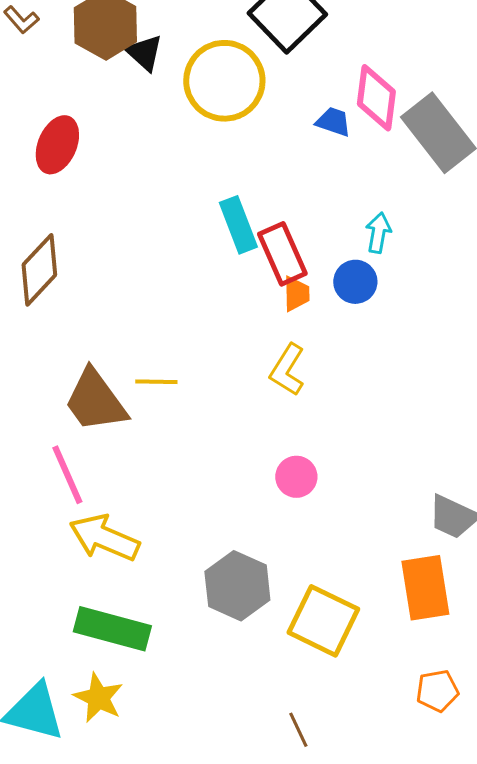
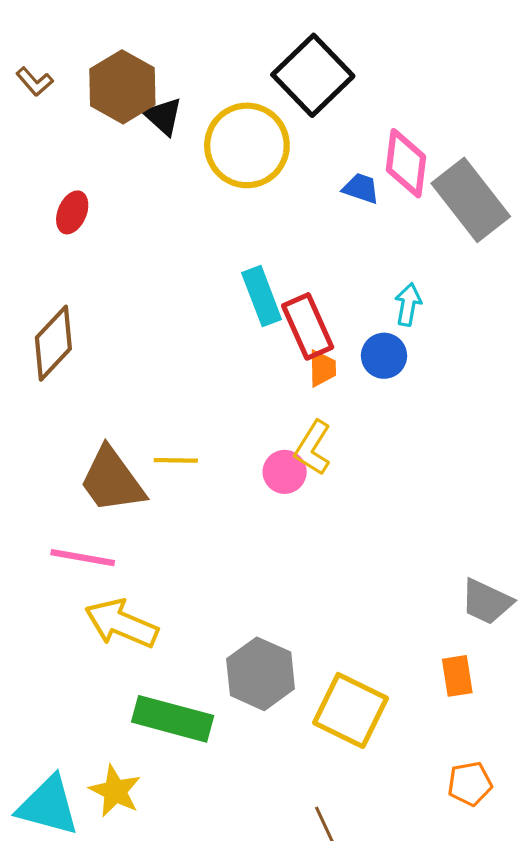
red ellipse: (57, 145) -> (72, 212), size x0.7
pink line: (67, 475) -> (83, 558), turned -56
pink circle: (296, 477) -> (285, 472), moved
orange rectangle: (425, 588) -> (457, 676), size x0.6
green rectangle: (112, 629) -> (173, 719), moved

